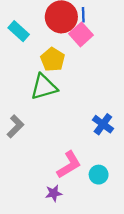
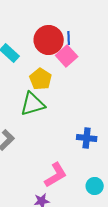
blue cross: (103, 124) -> (87, 138), turned -30
cyan circle: (99, 175) -> (95, 186), moved

